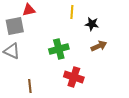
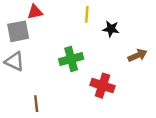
brown arrow: (99, 46) -> (137, 55), moved
red cross: (74, 77) -> (103, 86), moved

